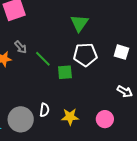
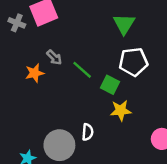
green square: (65, 72) -> (110, 85), turned 35
yellow star: (70, 117) -> (121, 110), moved

